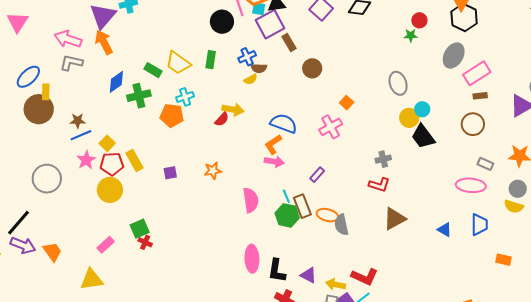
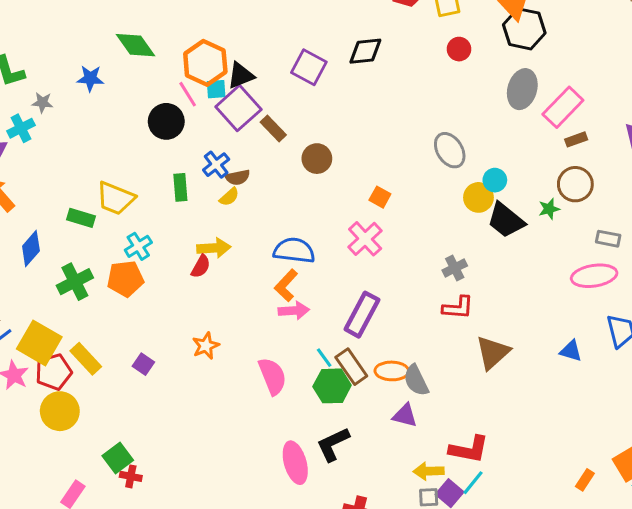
green star: (411, 35) -> (549, 209), moved
green rectangle: (211, 60) -> (180, 187), moved
green cross: (139, 96) -> (75, 282), moved
yellow square: (107, 143) -> (39, 343), size x1.8
purple square: (170, 173) -> (143, 364), turned -32
purple rectangle: (317, 175) -> (362, 315), size x1.8
black L-shape: (277, 271) -> (333, 444), moved, turned 70
purple triangle: (308, 275) -> (405, 416), moved

